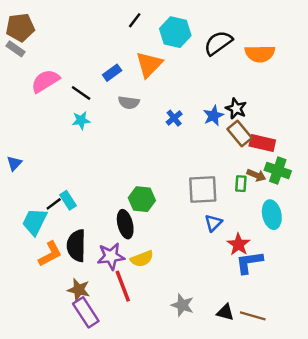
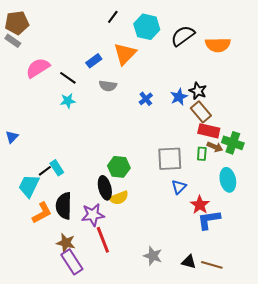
red rectangle: (262, 143) -> (209, 131), moved
yellow semicircle: (142, 259) -> (119, 198), moved

